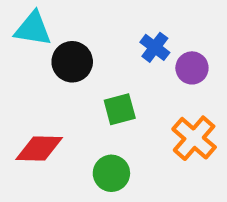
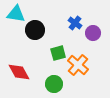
orange cross: (194, 138) -> (78, 65), moved
red diamond: (39, 149) -> (19, 72), turned 60

